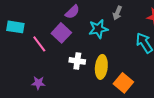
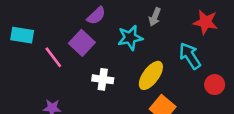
yellow ellipse: (101, 67) -> (151, 75), moved, turned 30

